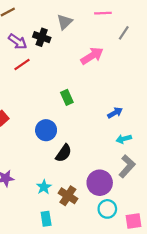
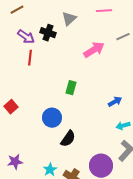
gray line: (124, 33) -> (123, 37), moved, turned 32
red line: (22, 65) -> (30, 58), turned -49
green rectangle: (67, 97) -> (71, 88), turned 40

